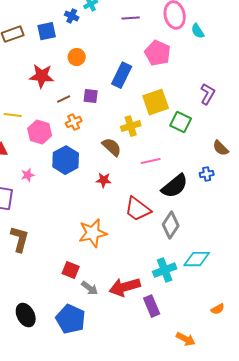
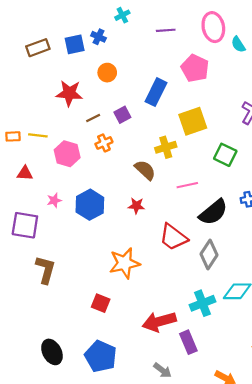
blue cross: (72, 16) -> (99, 37), moved
purple square: (91, 96) -> (122, 115), turned -35
green square: (181, 122) -> (225, 155), moved
blue hexagon: (66, 160) -> (90, 205), moved
gray arrow: (90, 288) -> (162, 370), moved

